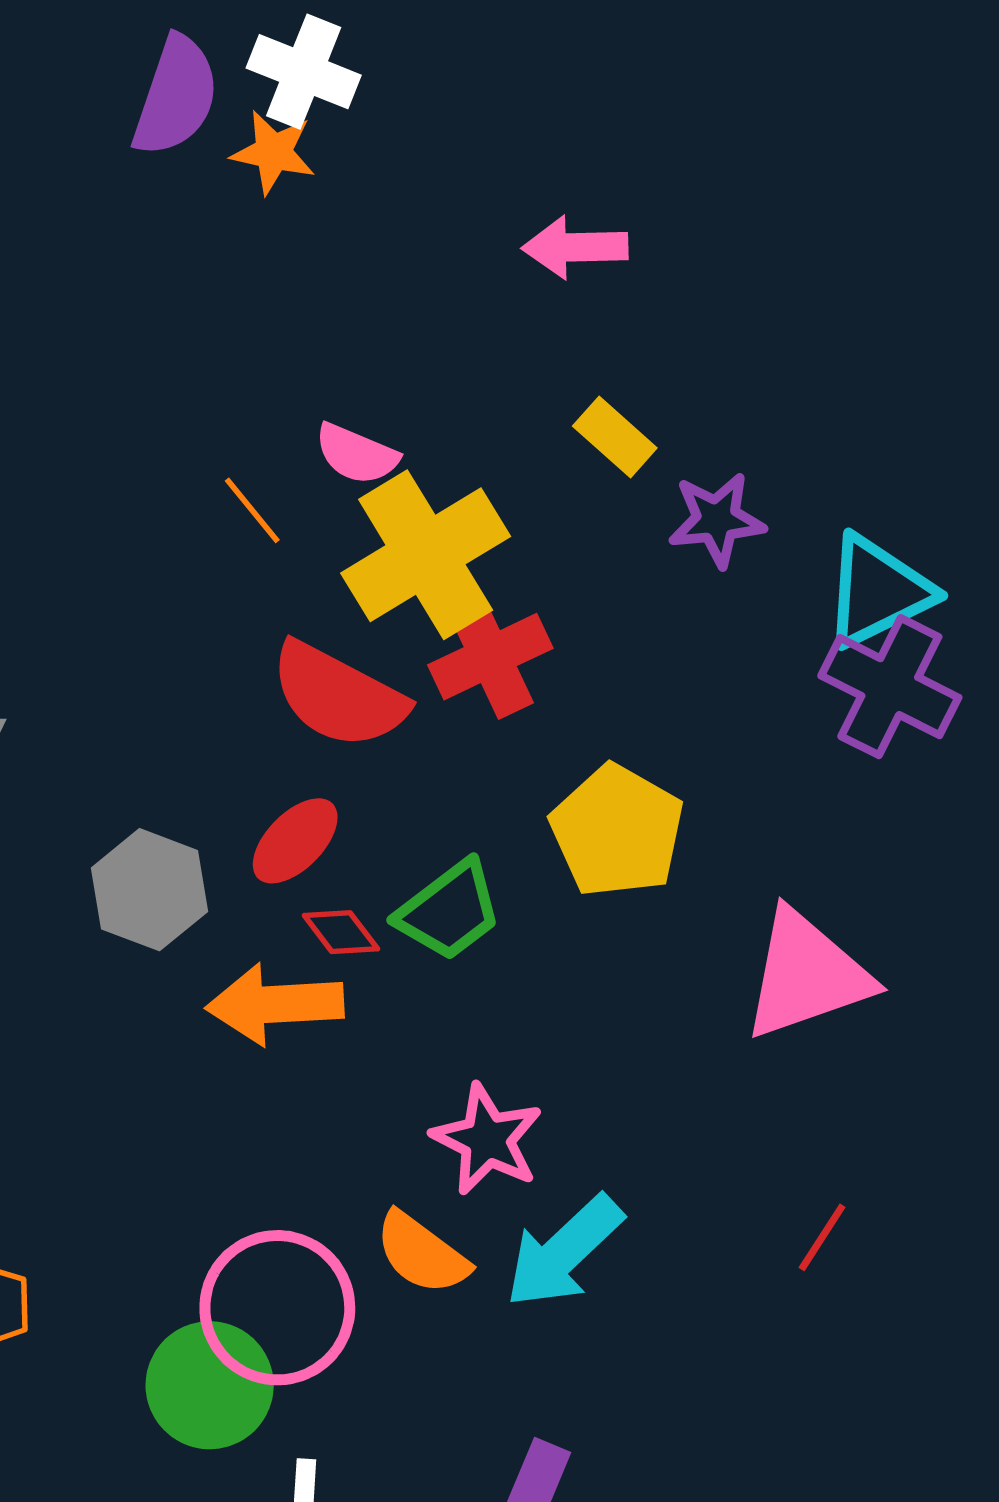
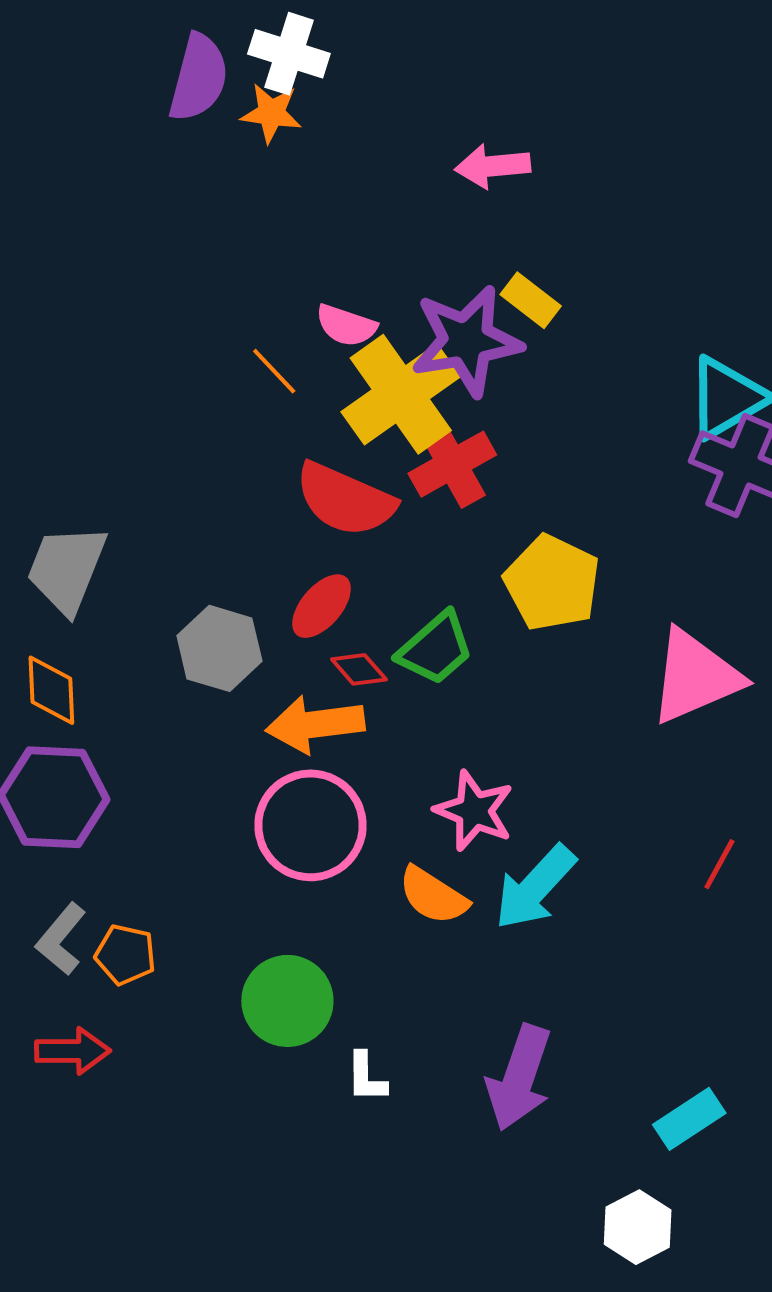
purple star: (717, 520) -> (467, 341), moved, size x1.6
pink circle: (277, 1308) -> (310, 825), moved

